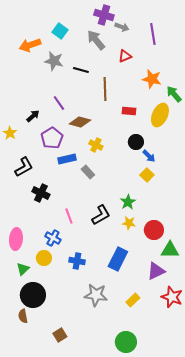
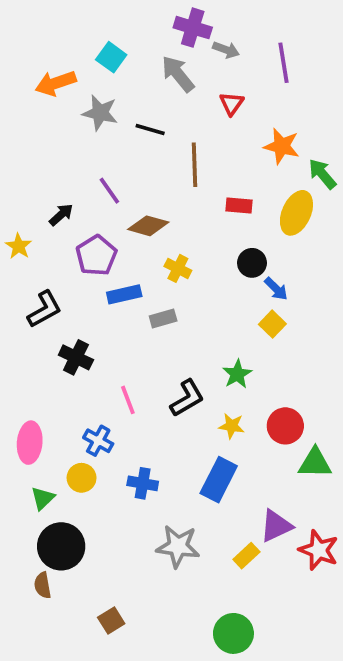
red triangle: (125, 56) -> (232, 104), turned -32
gray rectangle: (88, 172) -> (163, 318), turned -64
yellow star: (129, 223) -> (232, 426), moved
purple triangle: (156, 271) -> (276, 526), moved

